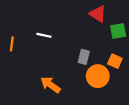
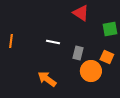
red triangle: (98, 14) -> (81, 13), moved
white line: (44, 35) -> (53, 42), moved

